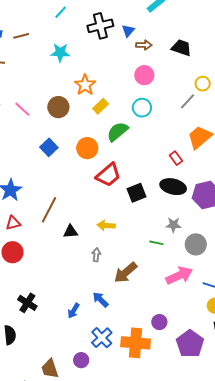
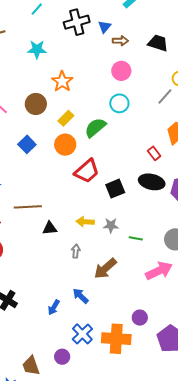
yellow rectangle: (101, 106) -> (66, 118), moved
brown line: (49, 210) -> (28, 207), turned 60
gray star: (173, 225) -> (111, 225), moved

